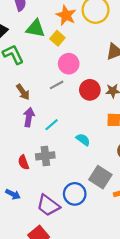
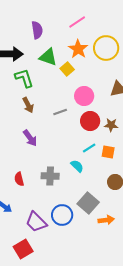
pink circle: (69, 64) -> (84, 96), moved
brown arrow: (23, 92) -> (28, 105), moved
purple arrow: (29, 117) -> (30, 138), turned 126
cyan line: (52, 125) -> (89, 148), moved
gray cross: (45, 156) -> (50, 176), moved

